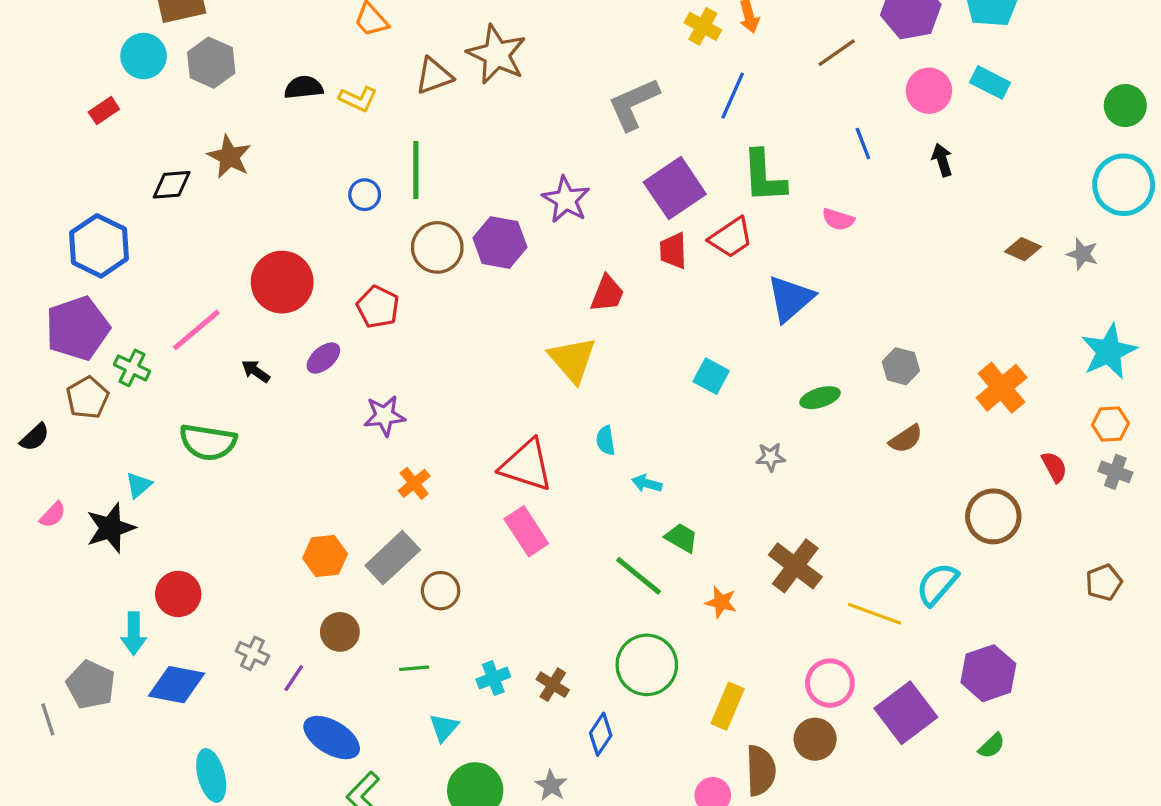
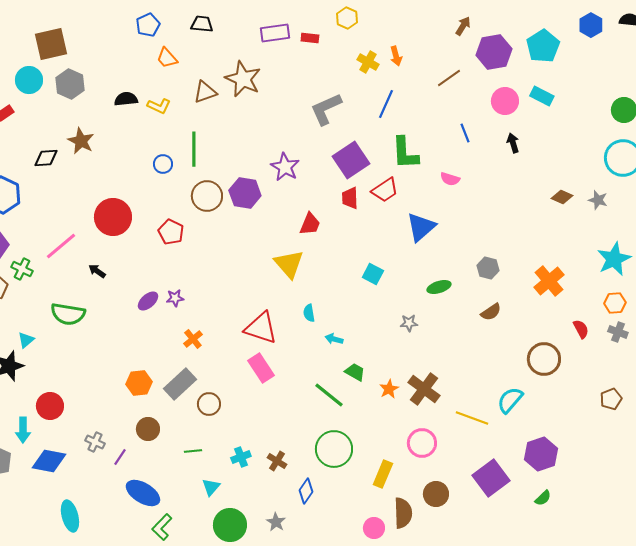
purple ellipse: (323, 358) -> (148, 301), moved
purple star: (384, 416) -> (175, 298), size x0.7
orange star: (721, 602) -> (389, 389), moved, turned 30
pink circle: (830, 683) -> (422, 443), moved

